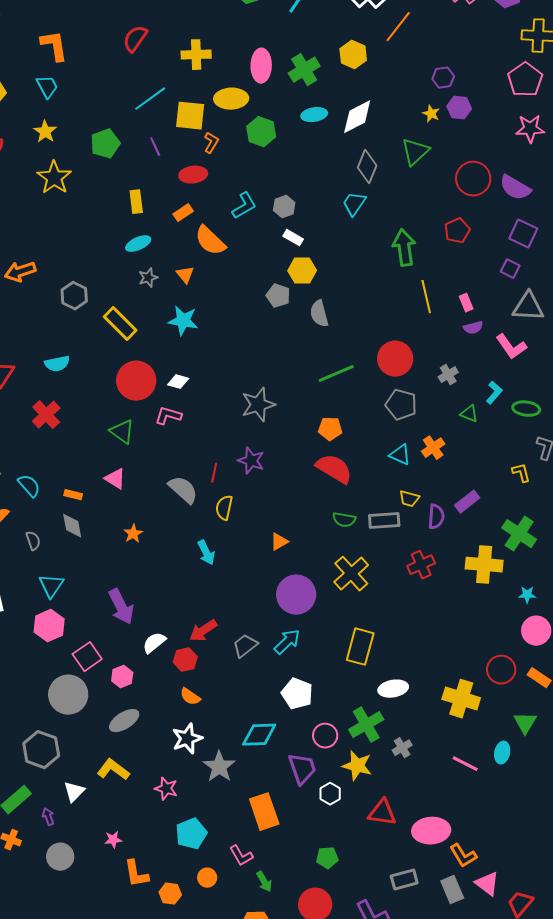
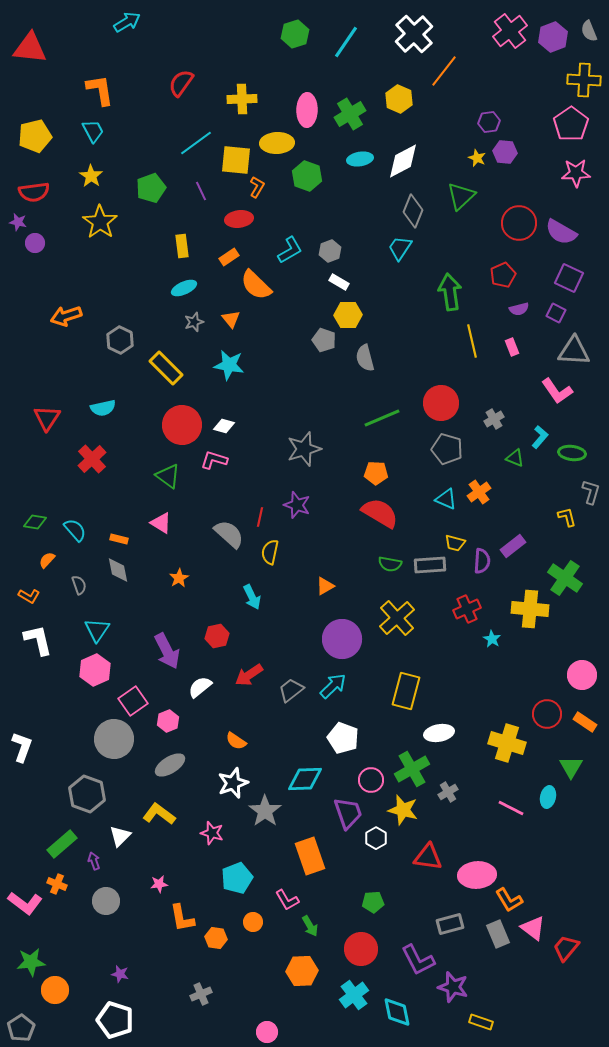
purple semicircle: (473, 328) -> (519, 309), moved
cyan star: (527, 595) -> (492, 639), moved, turned 30
red hexagon: (185, 660) -> (217, 636), moved

